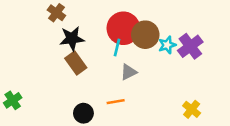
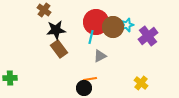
cyan star: (167, 45) -> (127, 25), moved
green cross: (13, 100) -> (10, 78), turned 32
yellow cross: (192, 109) -> (141, 83), moved
black circle: (83, 113) -> (84, 88), moved

